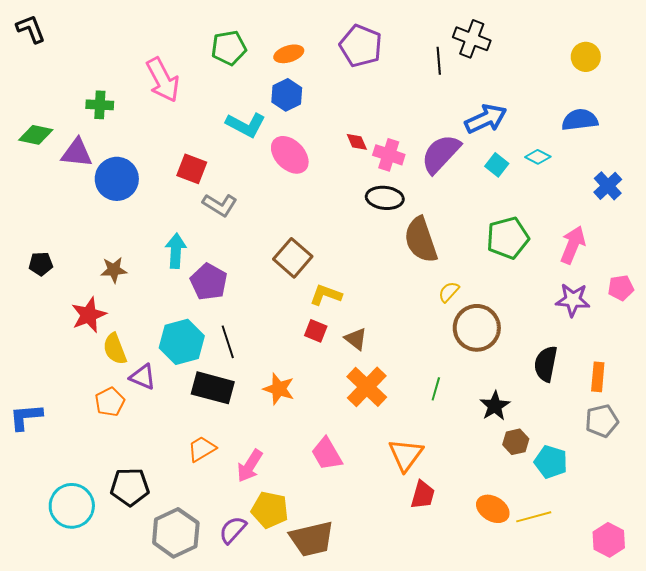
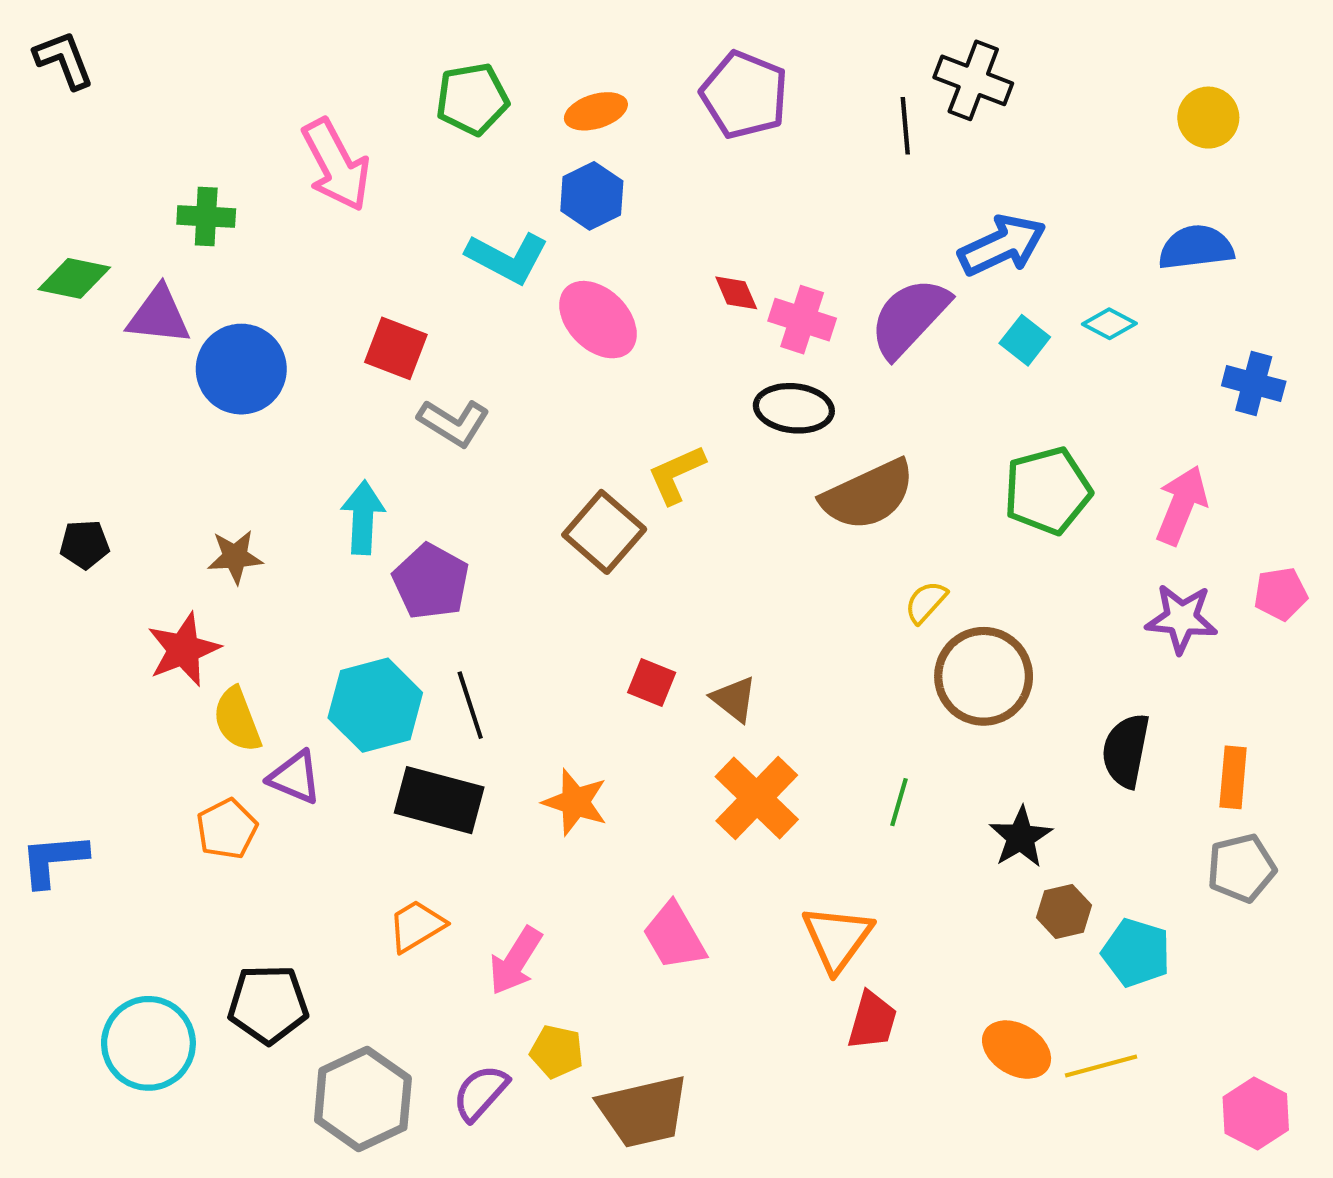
blue cross: (608, 186) -> (1254, 384), turned -32
brown semicircle: (421, 240) -> (868, 495), turned -96
yellow L-shape: (326, 295) -> (676, 474), moved, turned -44
yellow pentagon: (270, 510) -> (557, 1052), size x0.7

